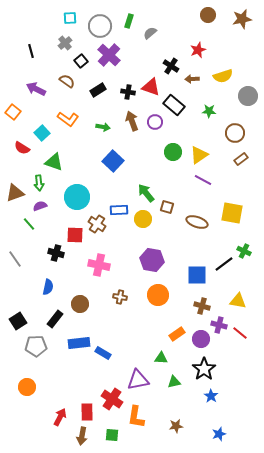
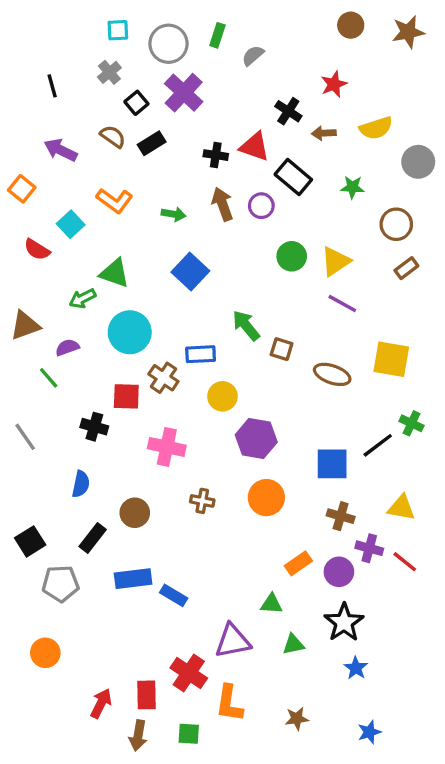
black rectangle: (98, 90) -> (152, 143), moved
green triangle: (54, 162) -> (115, 273), moved
green arrow: (39, 183) -> (82, 298), moved, turned 70
yellow circle: (143, 219) -> (222, 396), moved

